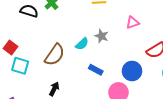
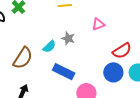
blue rectangle: (96, 70) -> (64, 72), size x1.5
blue circle: (132, 71) -> (113, 72), moved

